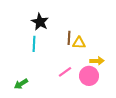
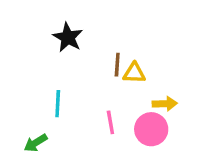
cyan line: (34, 44) -> (58, 104), moved
pink line: (65, 72) -> (110, 122), turned -64

